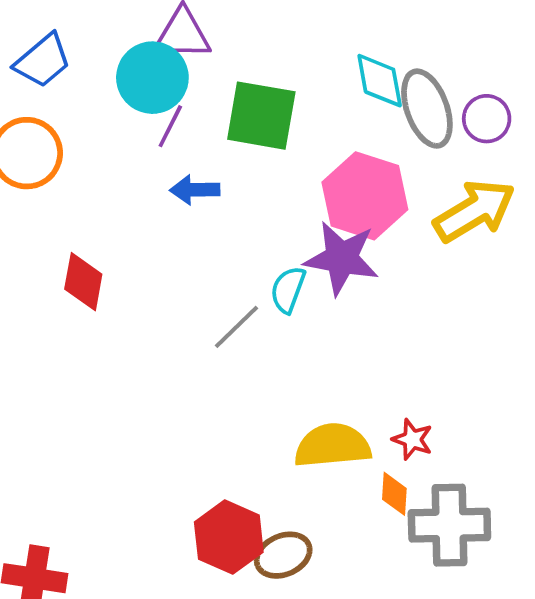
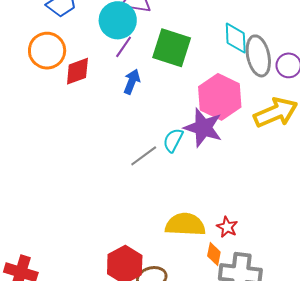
blue arrow: (195, 190) -> (132, 82), turned 105
red diamond: (83, 282) -> (77, 71), moved, turned 52

